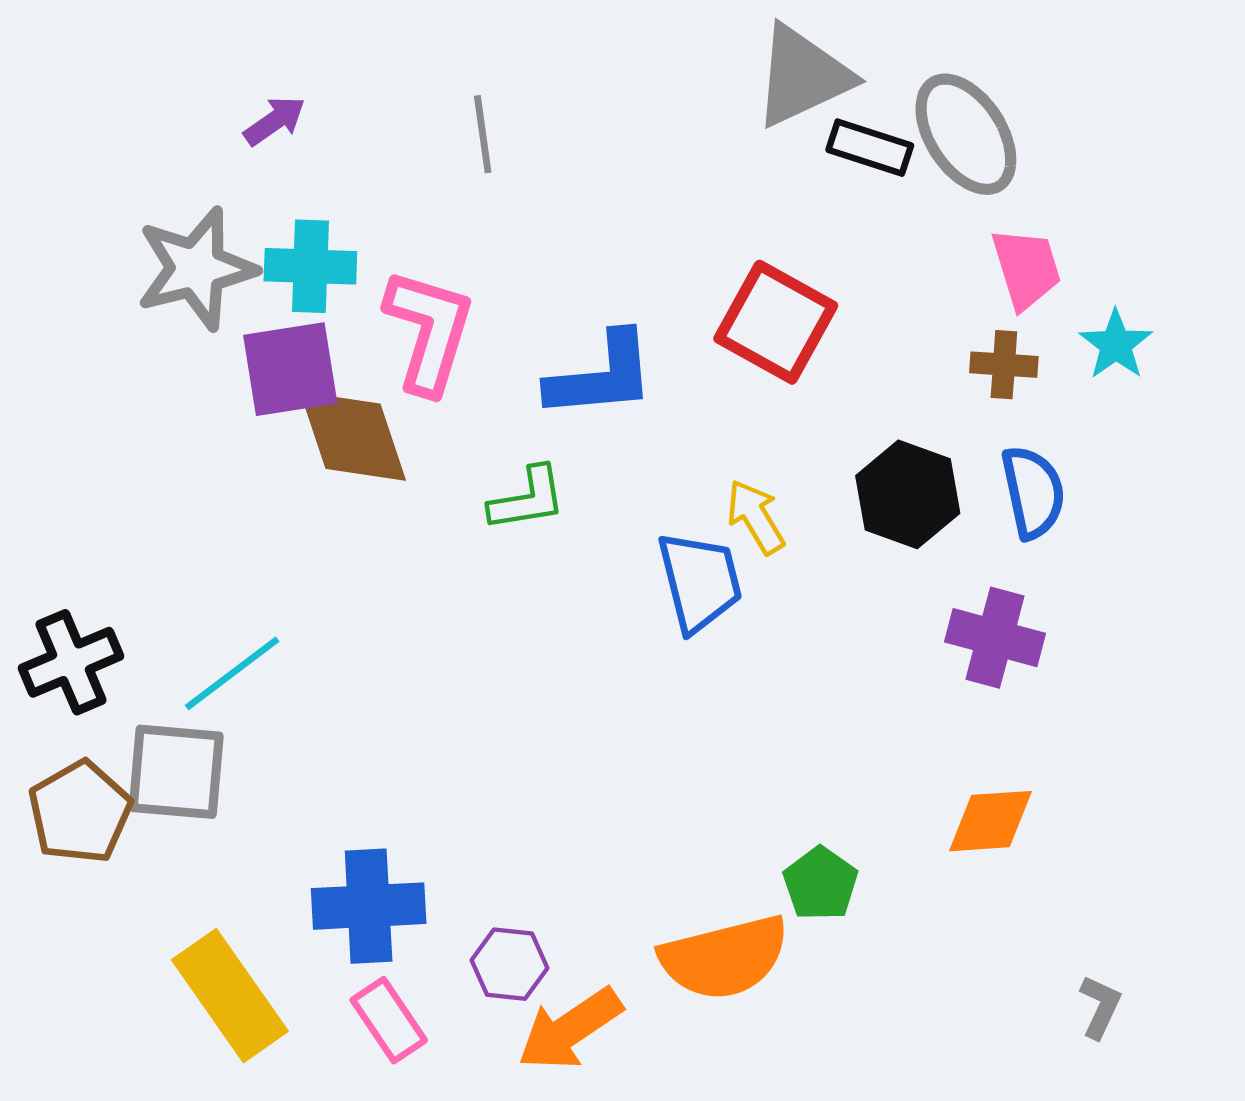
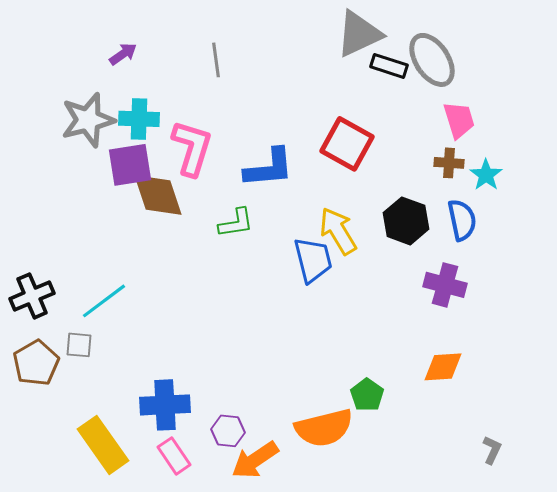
cyan star: (1116, 345) -> (486, 175), moved
yellow arrow: (756, 517) -> (338, 231), size x1.4
gray square: (176, 772) -> (79, 345), size x0.6

